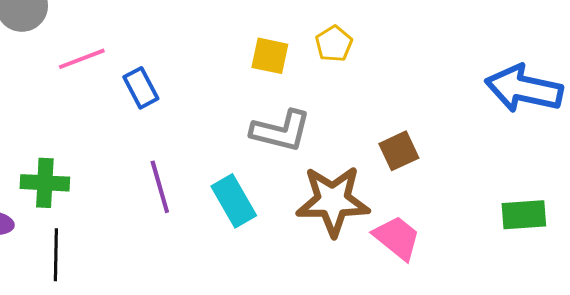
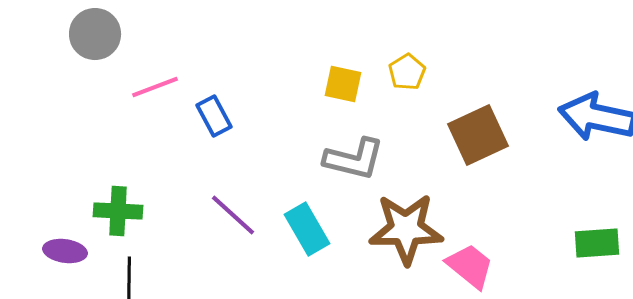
brown square: (399, 151) -> (478, 135), moved, size x1.5
purple line: (160, 187) -> (233, 215), turned -32

